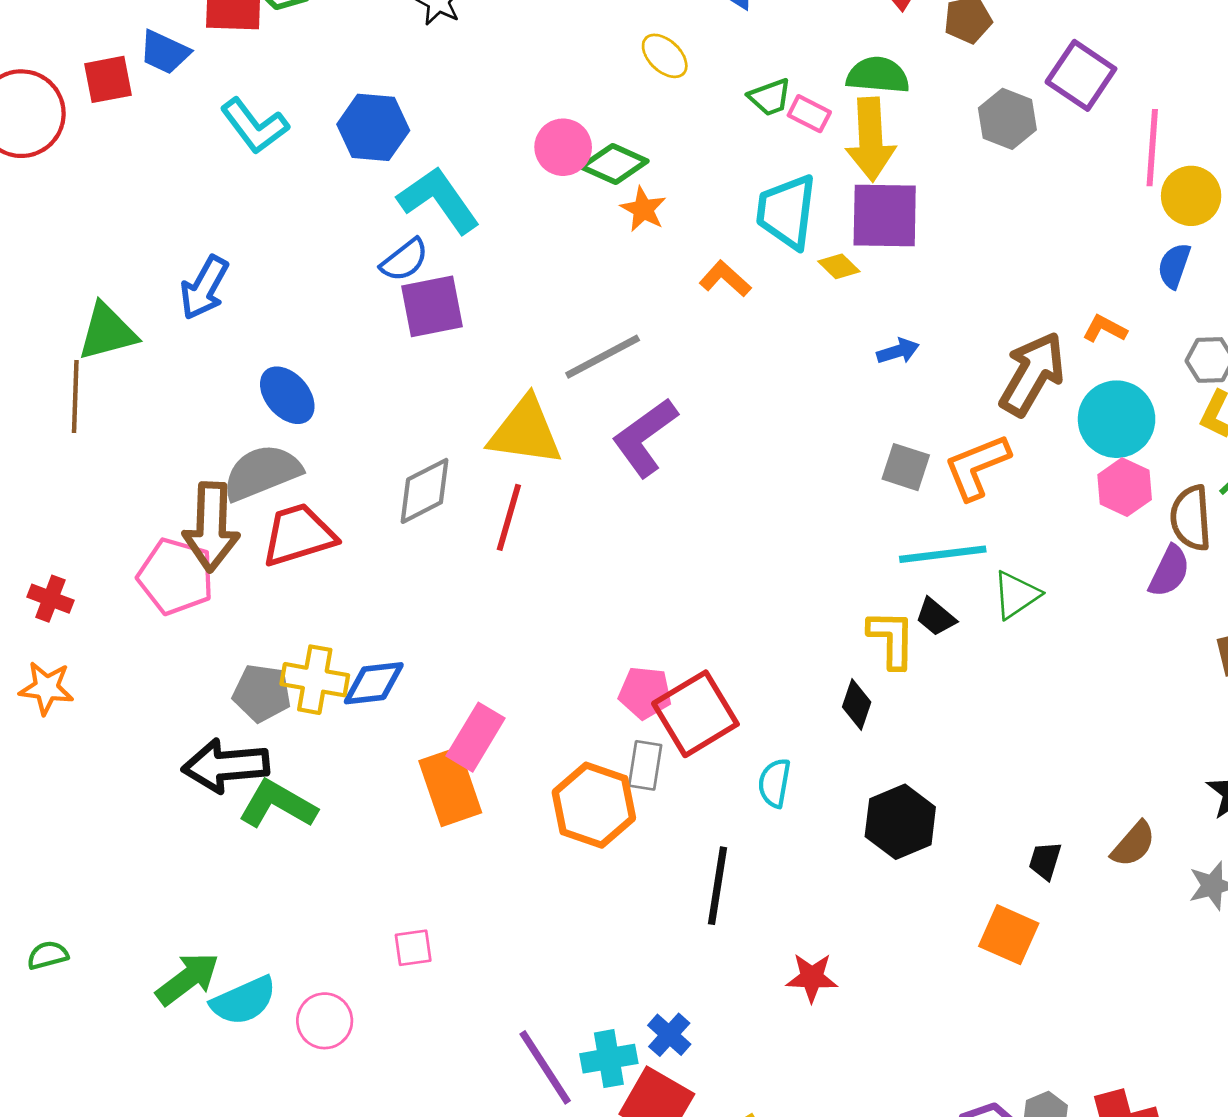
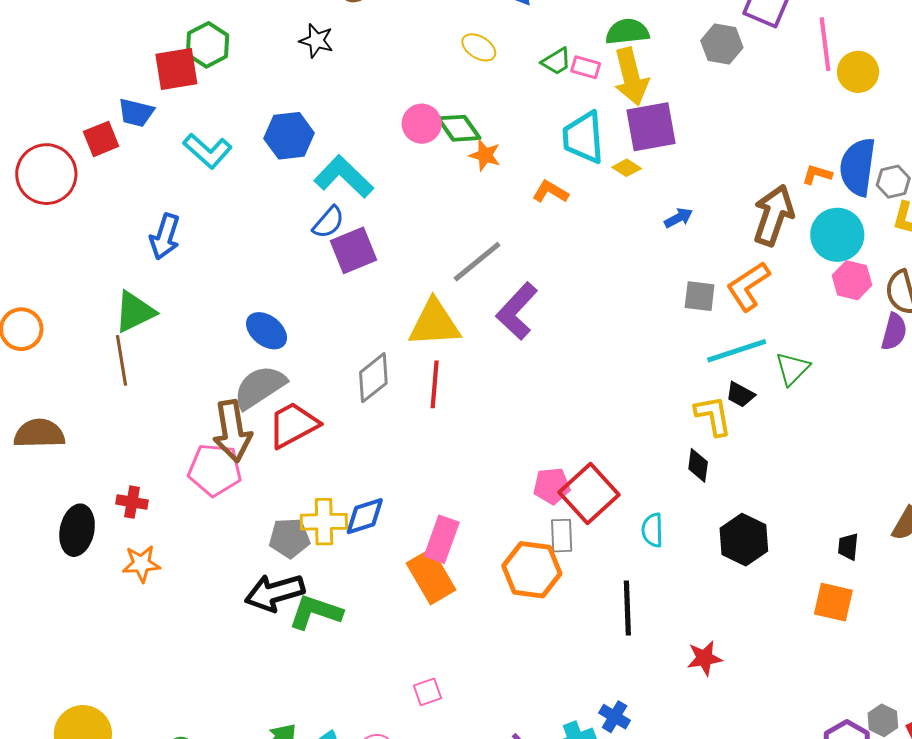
green diamond: (614, 164) -> (459, 128), turned 42
blue semicircle: (1174, 266) -> (858, 167), moved, size x1.8
blue arrow: (204, 288) -> (165, 237), moved

